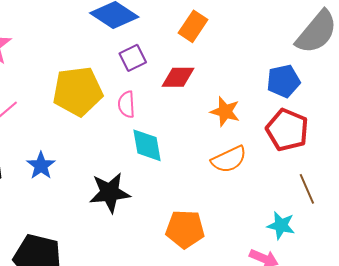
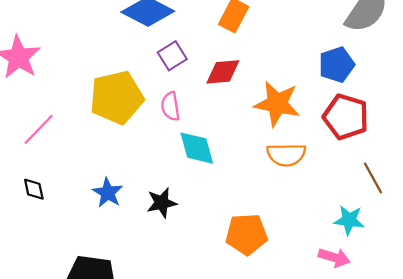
orange star: (225, 112) -> (277, 104), size x1.4
orange semicircle: (229, 159) -> (286, 155), turned 30
blue star: (41, 166) -> (108, 193), moved
black star: (110, 193) -> (162, 203), size x0.7

